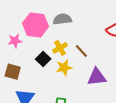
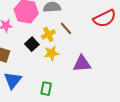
brown line: (81, 51) -> (66, 28), moved

